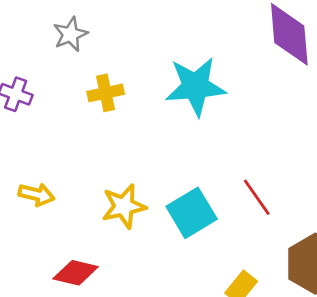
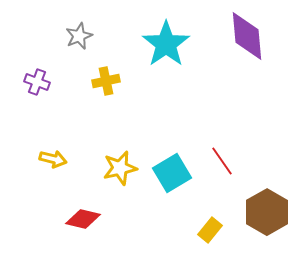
cyan star: (195, 86) -> (166, 44), moved, turned -30

